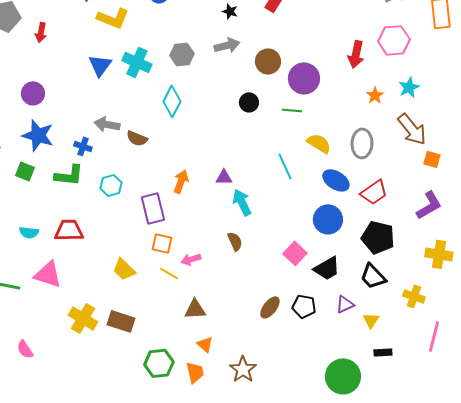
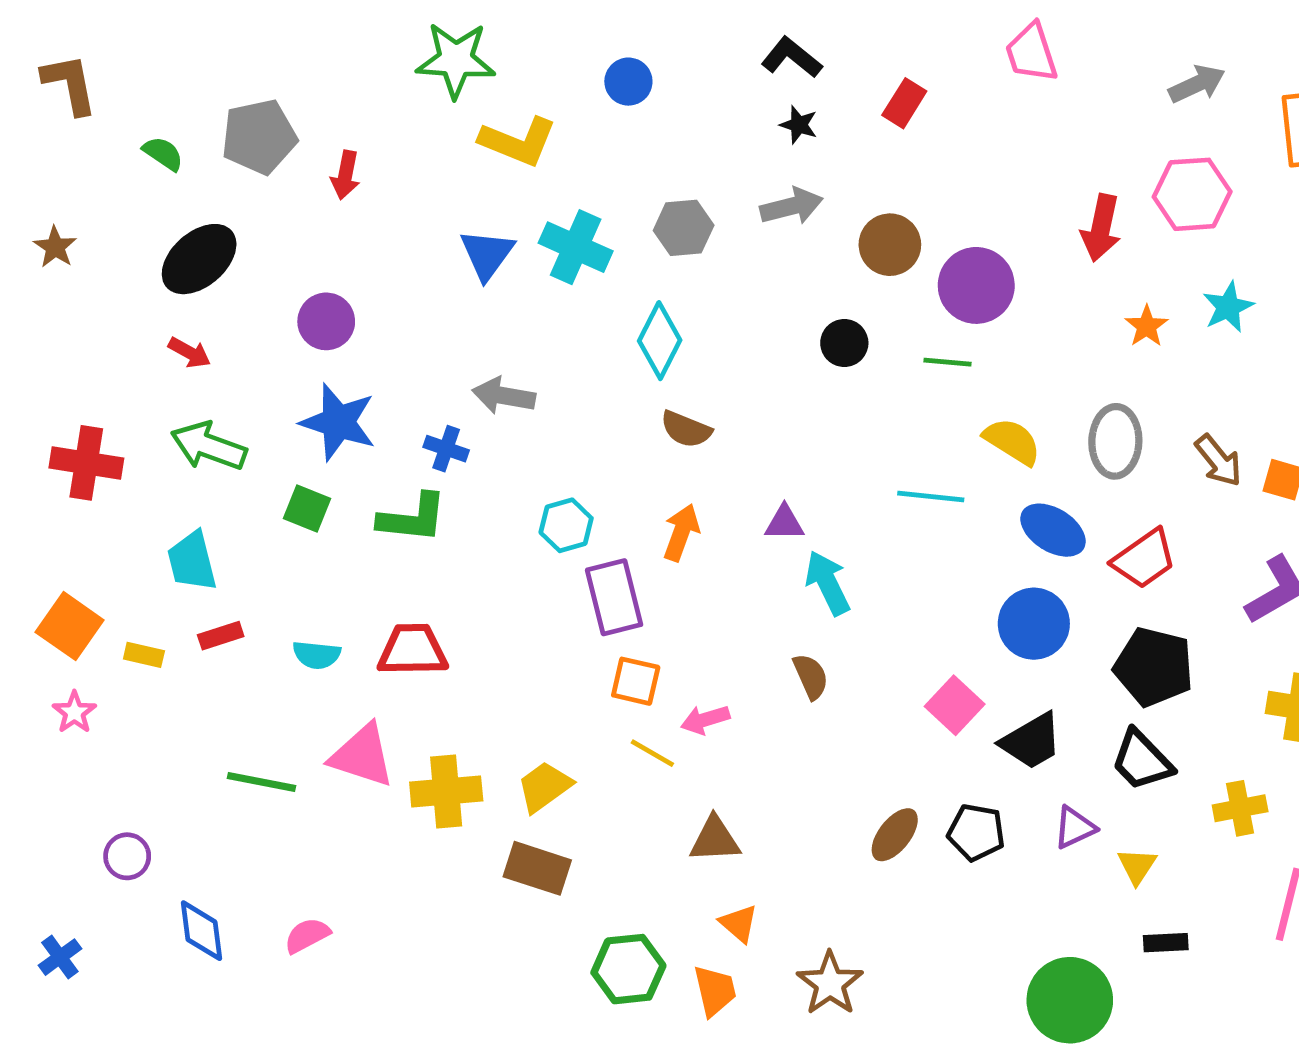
brown arrow: (412, 129) -> (1218, 461), moved, size x0.7
brown semicircle: (137, 138) -> (686, 429), moved
cyan line: (285, 166) -> (931, 497), turned -60
cyan hexagon: (111, 185) -> (566, 525), moved
yellow trapezoid: (124, 269) -> (544, 787), moved, turned 100
yellow cross: (414, 296) -> (1240, 808), turned -30
yellow cross: (83, 318) -> (446, 792), moved, turned -36
pink semicircle: (25, 349) -> (307, 935), turned 96

